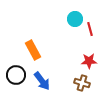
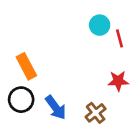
orange rectangle: (33, 50) -> (26, 66), moved
brown cross: (82, 83) -> (96, 113), moved, turned 35

